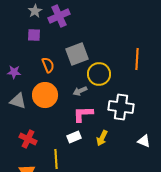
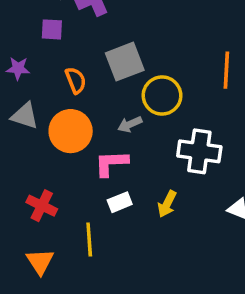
purple star: (14, 72) -> (18, 68), moved
gray triangle: (18, 101) -> (25, 116), moved
pink L-shape: (83, 114) -> (111, 163), moved

